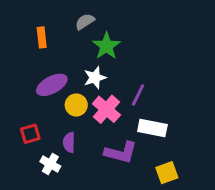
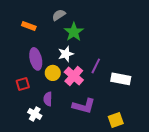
orange rectangle: (42, 37) -> (29, 26), turned -64
purple ellipse: (52, 85) -> (36, 59), turned -75
white rectangle: (152, 128) -> (121, 79), moved
red square: (30, 134) -> (23, 84), moved

